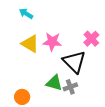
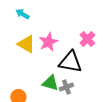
pink star: (52, 42) -> (48, 42), turned -30
black triangle: (74, 62) -> (70, 62), turned -35

